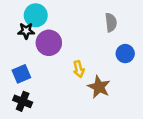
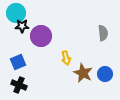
cyan circle: (36, 15) -> (16, 13), moved
gray semicircle: (111, 22) -> (103, 33), moved
blue circle: (125, 54) -> (105, 74), moved

